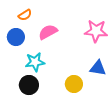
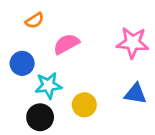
blue circle: (16, 37) -> (22, 63), moved
yellow circle: (74, 84) -> (84, 105), moved

